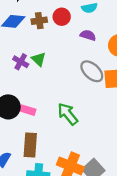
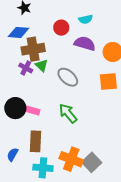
brown cross: (39, 21) -> (33, 49), moved, size x1.6
purple semicircle: (88, 35) -> (85, 43), size x1.5
gray ellipse: (92, 71) -> (68, 77), moved

